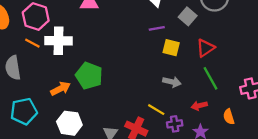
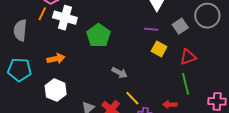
orange line: (32, 43) -> (42, 14), turned 72
green pentagon: (89, 76) -> (98, 36), moved
gray arrow: (172, 82) -> (119, 73), moved

